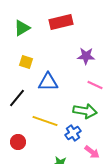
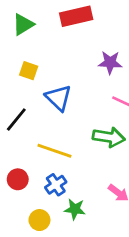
blue triangle: (48, 82) -> (58, 98), turned 45
blue cross: (73, 133) -> (56, 185), moved

